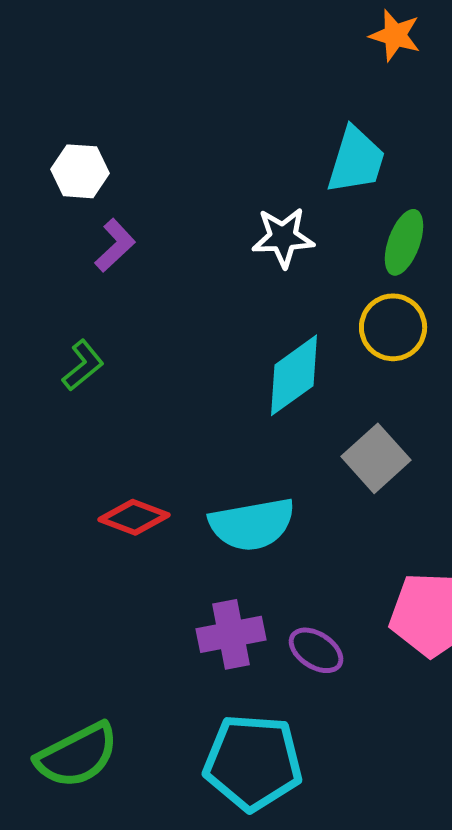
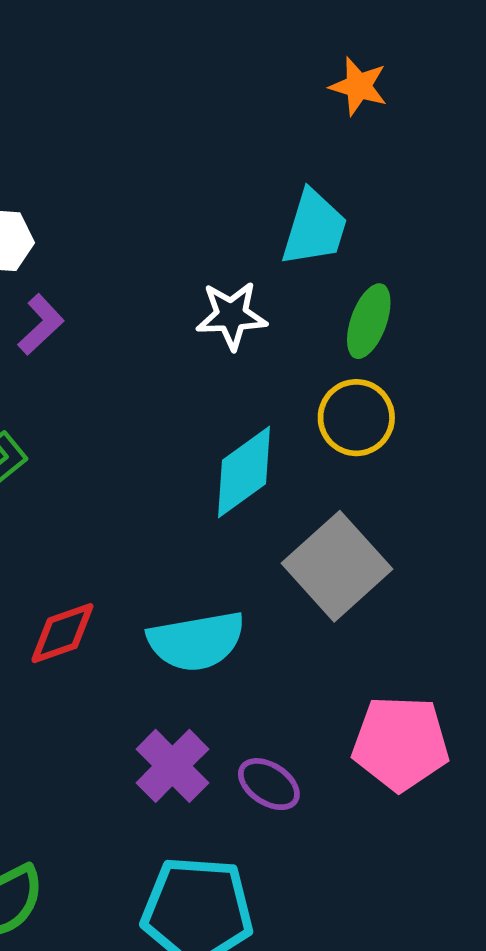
gray square: (376, 458) -> (337, 566), size x1.4
red diamond: (134, 517) -> (62, 633), turned -40
purple cross: (231, 634) -> (172, 766), turned -34

